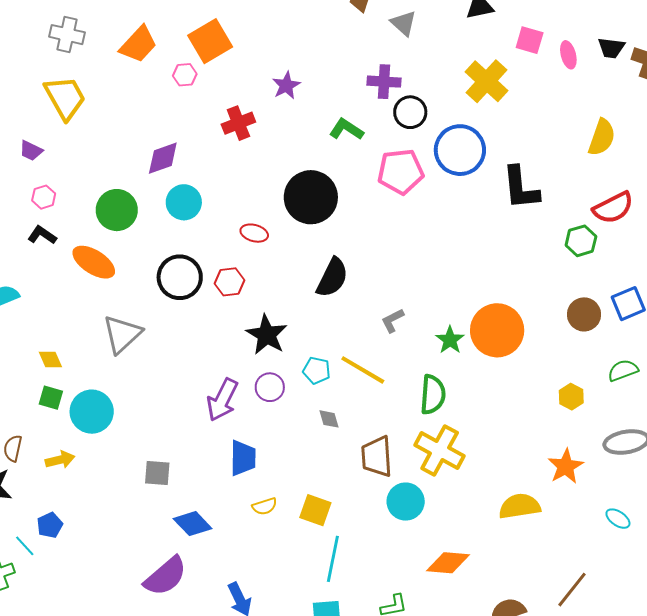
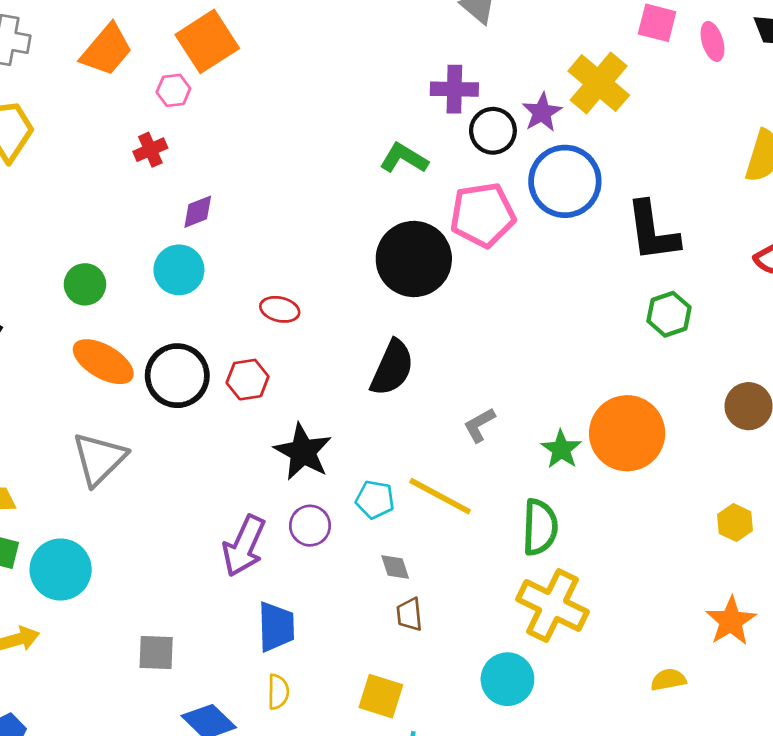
purple star: (286, 85) -> (542, 112), moved
red cross: (238, 123) -> (150, 150), moved, size x0.7
purple diamond: (163, 158) -> (198, 212), moved, size x0.7
black circle: (311, 197) -> (414, 259), moved
green circle: (117, 210) -> (85, 284), size x0.7
green hexagon: (581, 241) -> (669, 314), moved
orange ellipse: (94, 262) -> (103, 362), moved
brown trapezoid: (377, 457) -> (409, 614), moved, size x0.6
yellow semicircle: (265, 506) -> (278, 692), moved, turned -70
yellow semicircle: (520, 506) -> (668, 680), size x0.6

